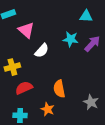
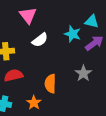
cyan triangle: (86, 16) -> (92, 21), moved
gray star: (91, 102) -> (83, 73), moved

